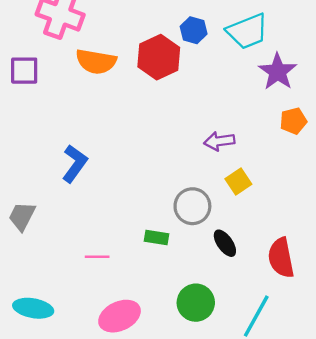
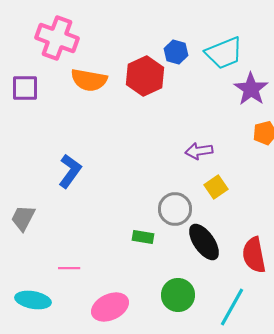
black ellipse: (225, 243) -> (204, 242), size x1.5
pink line: (97, 257) -> (69, 268), moved

